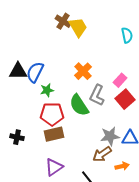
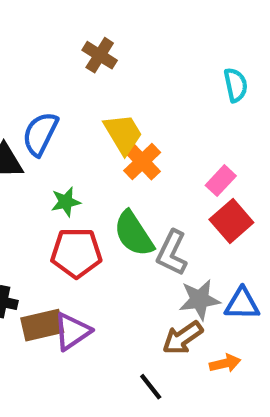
yellow trapezoid: (78, 27) -> (123, 134), moved
blue semicircle: (35, 72) -> (40, 134), moved
gray L-shape: (97, 95) -> (172, 253), moved
brown rectangle: (54, 134) -> (42, 325), moved
purple triangle: (54, 167) -> (72, 331), moved

